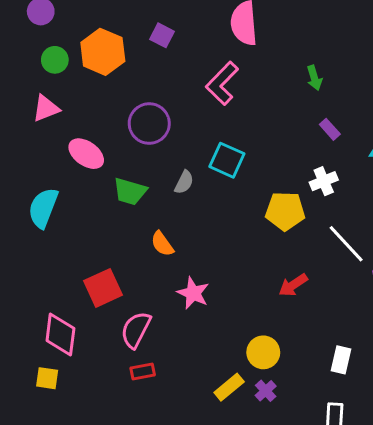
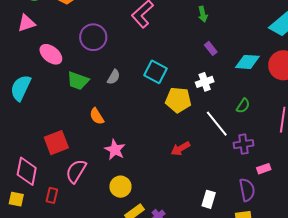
cyan square: (227, 160) -> (156, 72), moved
yellow circle: (263, 352) -> (120, 187), moved
red rectangle: (143, 371) -> (52, 195), moved, turned -70

